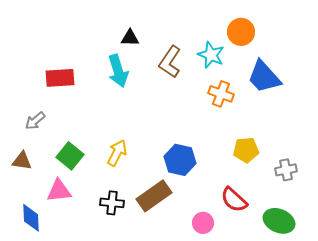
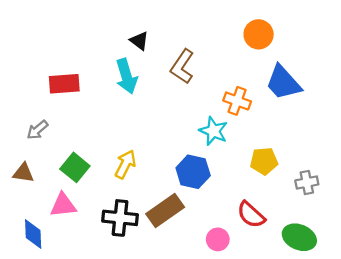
black triangle: (130, 38) -> (139, 41), turned 36
cyan star: (211, 55) -> (213, 131), moved
black cross: (112, 203) -> (120, 218), size x1.4

